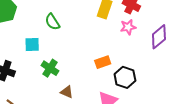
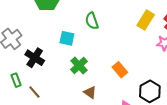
orange rectangle: (103, 62) -> (120, 70), moved, turned 56

